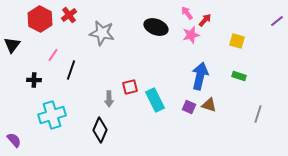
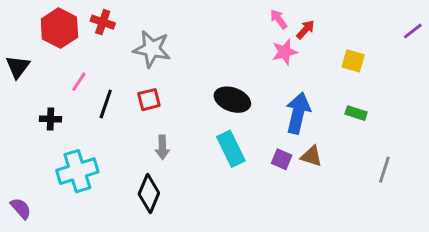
red cross: (69, 15) -> (103, 22), turned -35
black ellipse: (156, 27) -> (232, 100), moved
red square: (130, 87) -> (149, 100), moved

